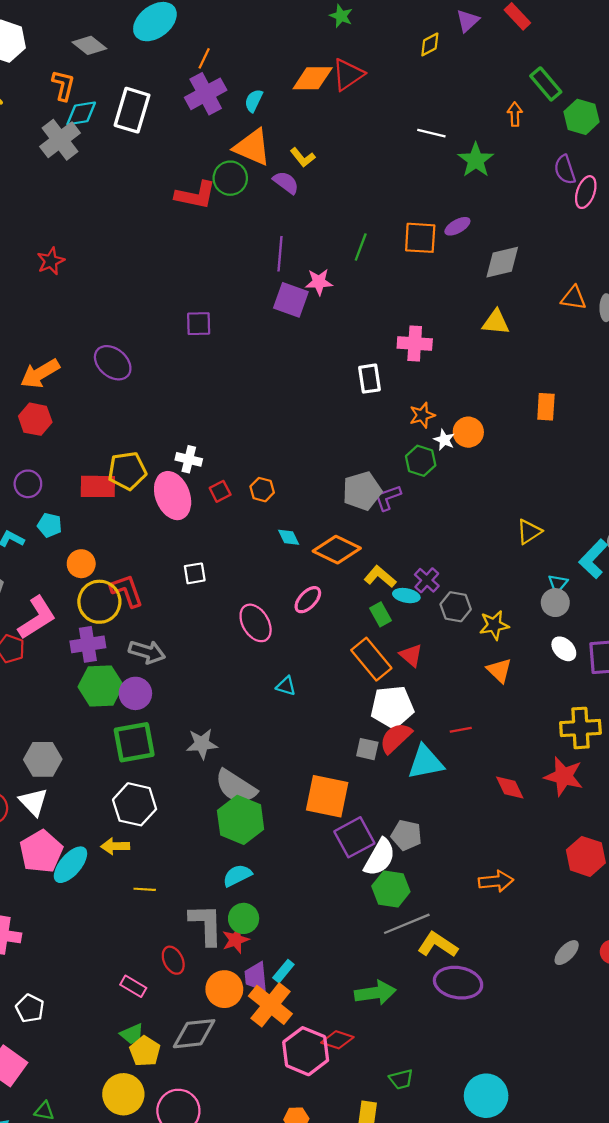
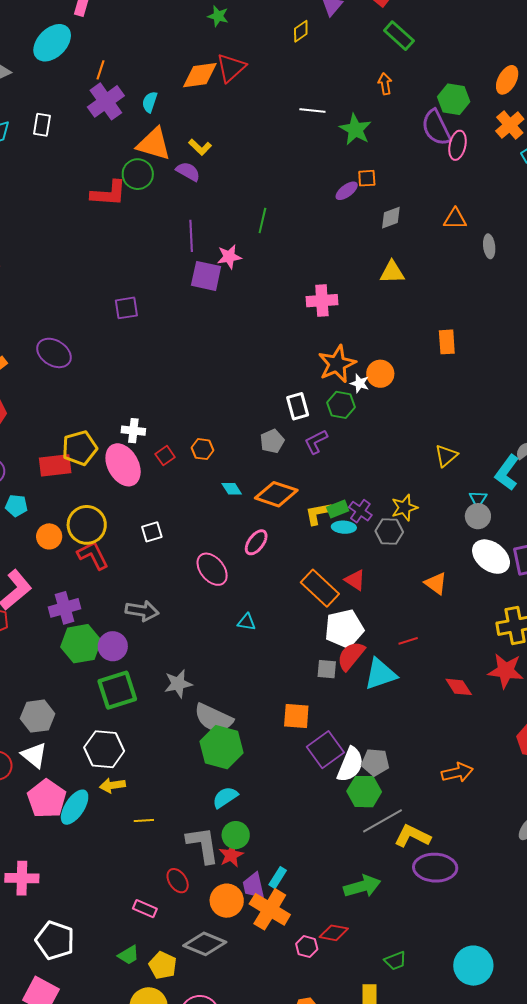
green rectangle: (546, 84) -> (399, 36), moved
white rectangle: (132, 110) -> (42, 125), size x0.6
green hexagon: (581, 117) -> (454, 99), moved
purple semicircle: (565, 170) -> (436, 128), size x1.4
orange square: (420, 238) -> (367, 178), moved, size x0.6
gray diamond: (502, 262) -> (391, 218), size x0.7
orange triangle: (574, 298) -> (455, 219), moved
white rectangle: (370, 379) -> (298, 406), moved
orange star: (422, 415) -> (337, 364), size x1.6
gray pentagon: (362, 491) -> (272, 441), moved, size x0.7
yellow L-shape: (380, 577) -> (318, 513), turned -44
yellow circle: (99, 602) -> (87, 525), moved
green rectangle: (381, 614) -> (338, 509), moved, turned -75
yellow star: (494, 625) -> (404, 508), moved
white ellipse: (564, 649) -> (491, 557), size x1.6
gray arrow: (147, 652) -> (142, 611), moved
orange square: (327, 796) -> (296, 716), size x0.7
white hexagon: (135, 804) -> (104, 749), moved
gray pentagon: (406, 835) -> (375, 762), moved
white pentagon: (30, 1008) -> (55, 940), size x1.5
green trapezoid: (132, 1034) -> (129, 955), moved
gray diamond: (194, 1034) -> (205, 944), turned 36
pink hexagon: (306, 1051) -> (307, 947), size x0.5

